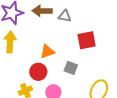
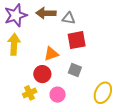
red square: (87, 40) -> (77, 40), moved

